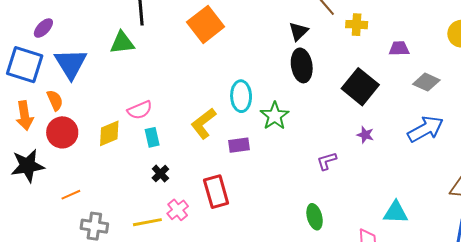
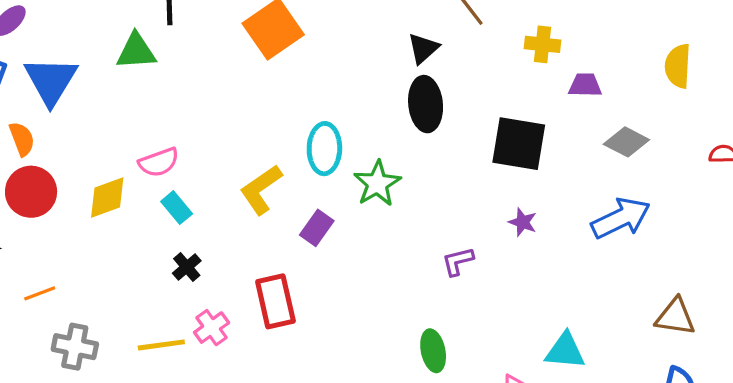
yellow cross: (357, 25) -> (543, 44), moved
black square: (360, 87) -> (519, 144), turned -33
cyan rectangle: (152, 137) -> (177, 208), turned -30
purple rectangle: (239, 145) -> (317, 228), turned -50

